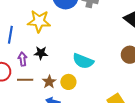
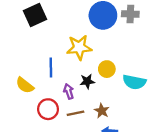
yellow circle: (68, 82) -> (107, 69), moved

